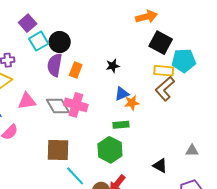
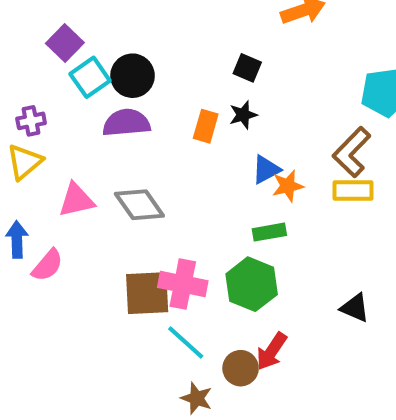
black square: (161, 43) -> (247, 68), moved, size x0.6
purple semicircle: (55, 65) -> (126, 123), turned 80
orange rectangle: (76, 70) -> (206, 126), moved
yellow rectangle: (164, 71) -> (353, 190), moved
pink cross: (76, 105) -> (183, 284), moved

